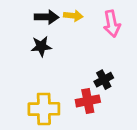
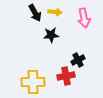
black arrow: (47, 17) -> (35, 13), turned 60
black star: (41, 46) -> (51, 35), moved

